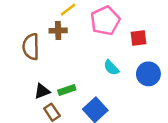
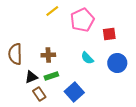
brown cross: (58, 31) -> (48, 55), moved
brown semicircle: (31, 47) -> (15, 54), moved

